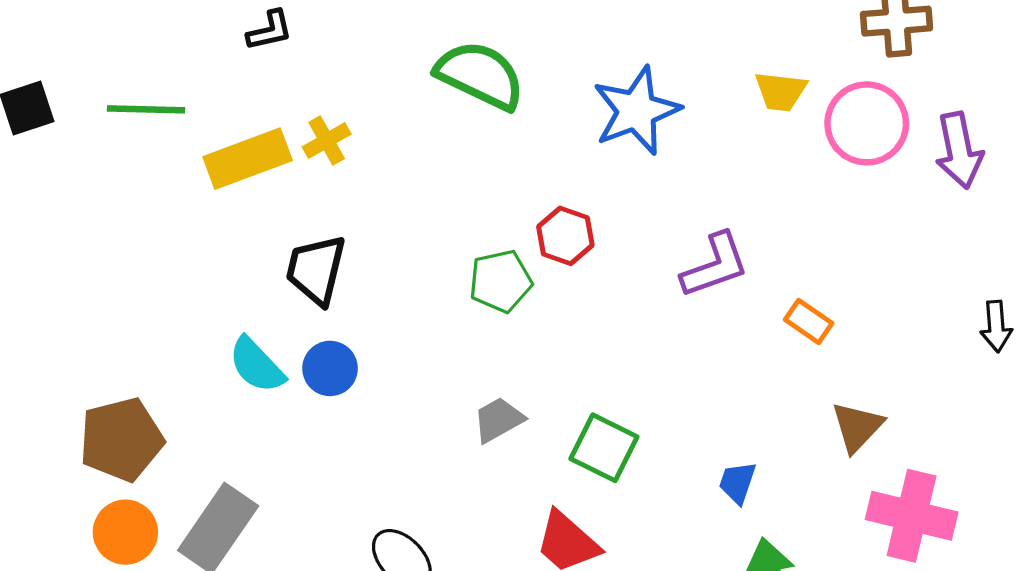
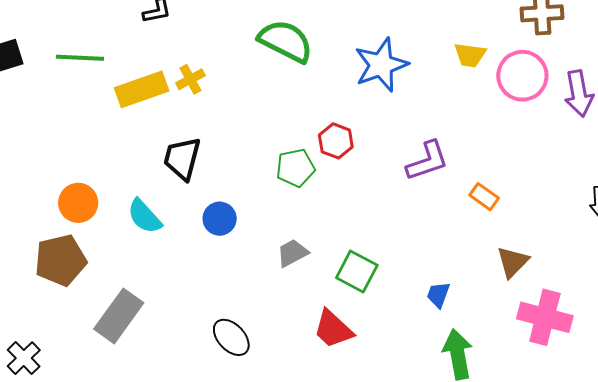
blue circle: (330, 368) -> (220, 219), moved
orange circle: (125, 532) -> (78, 203), moved

